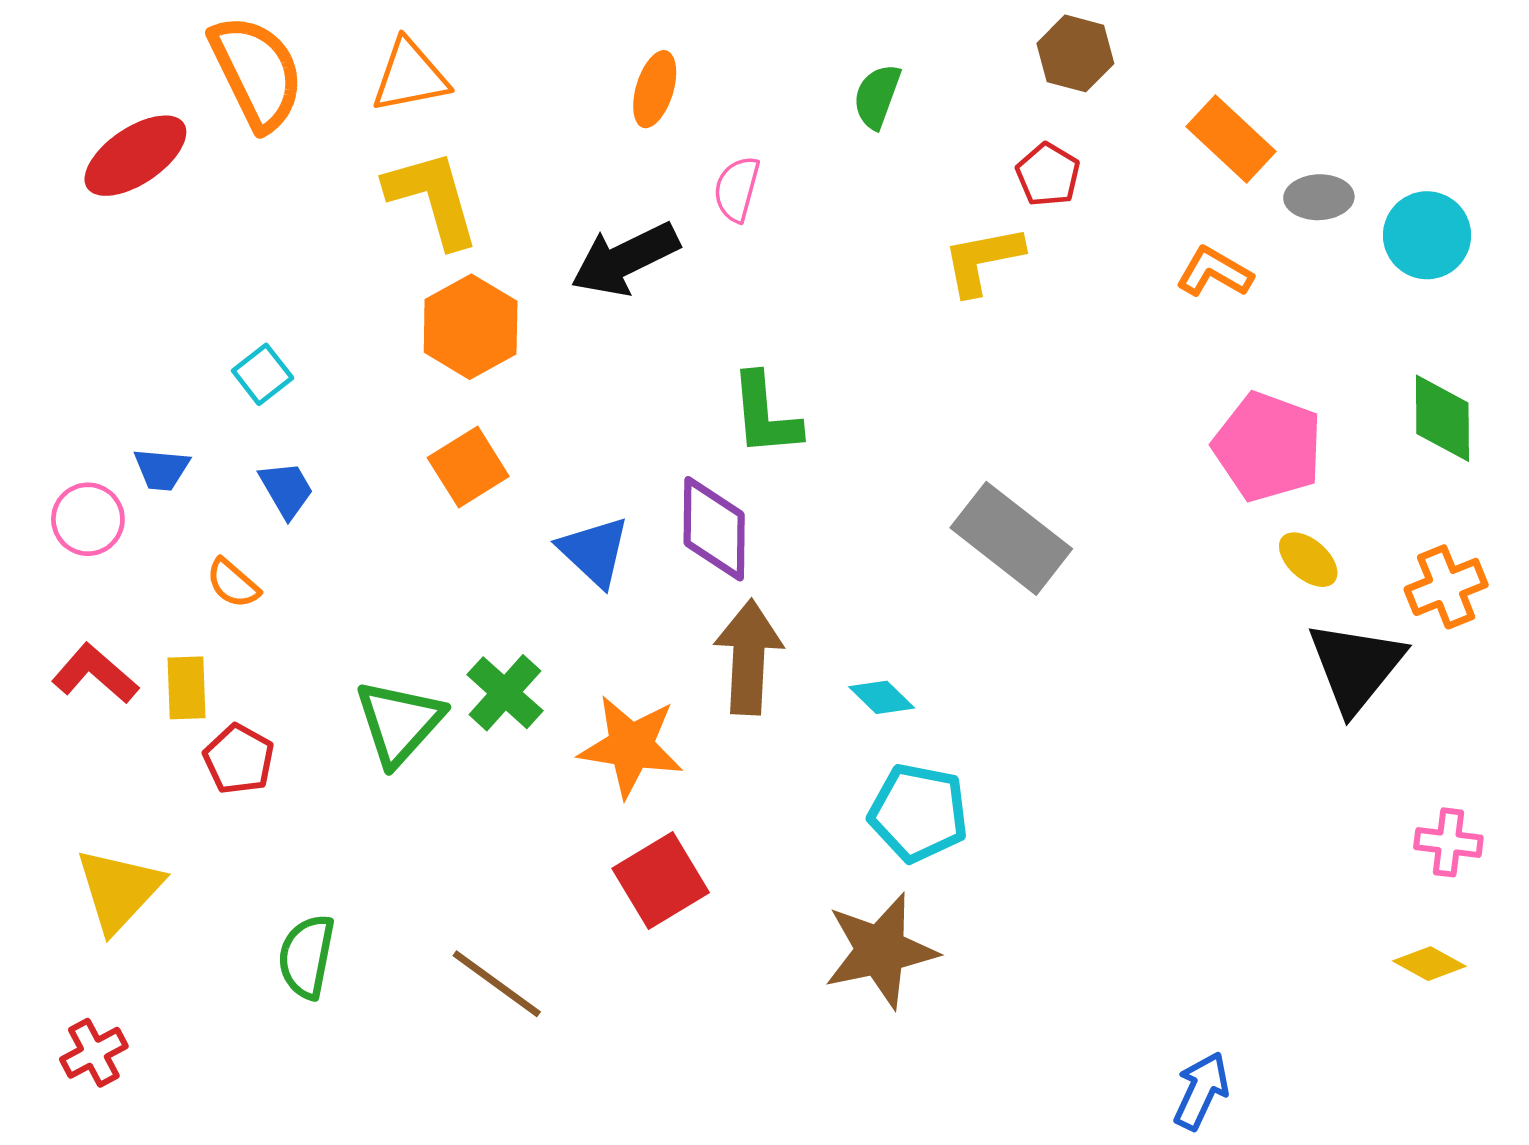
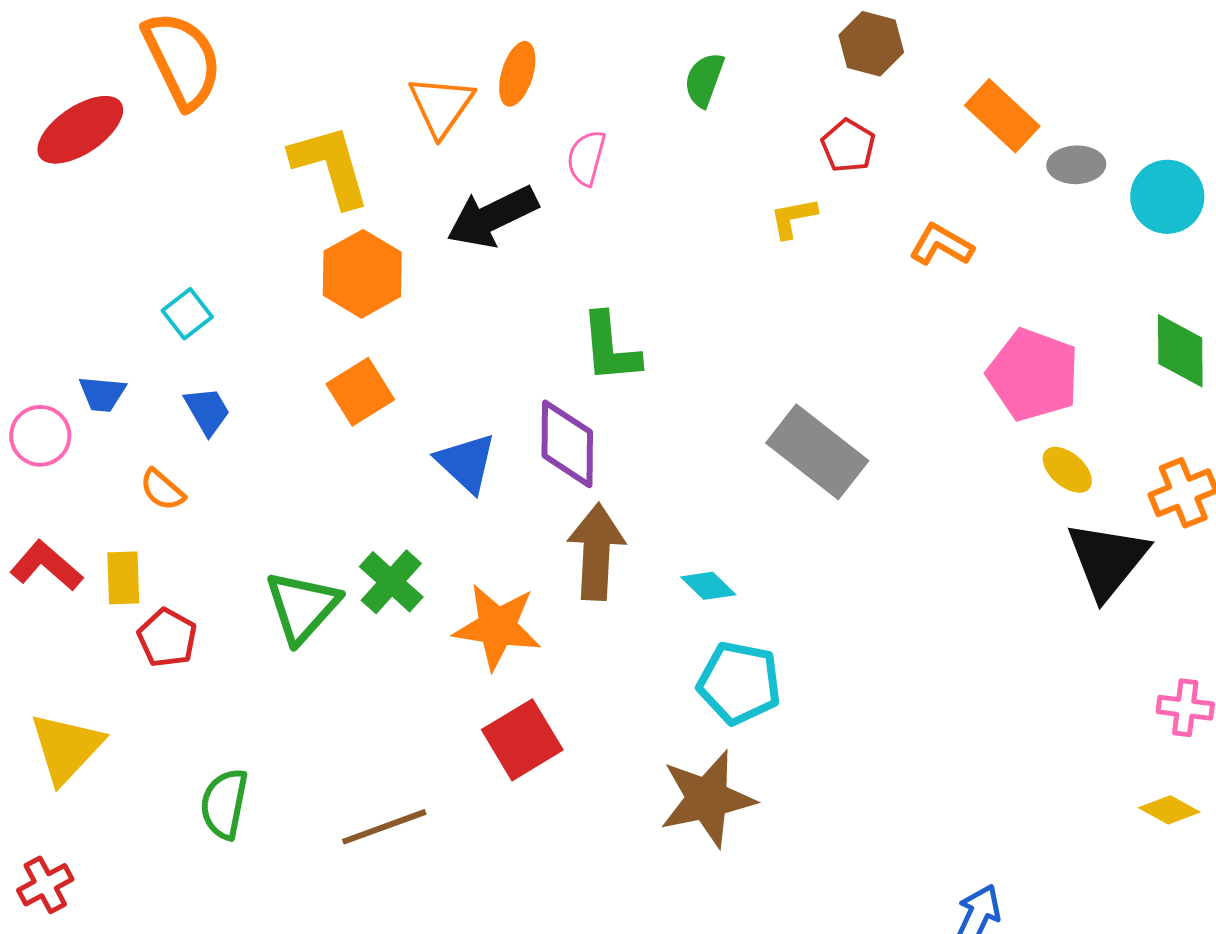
orange triangle: (410, 76) -> (441, 106), moved, turned -44
yellow L-shape: (983, 260) -> (793, 218), size x0.7
orange L-shape: (1214, 272) -> (941, 245), moved
brown line: (497, 984) -> (384, 827), turned -56

